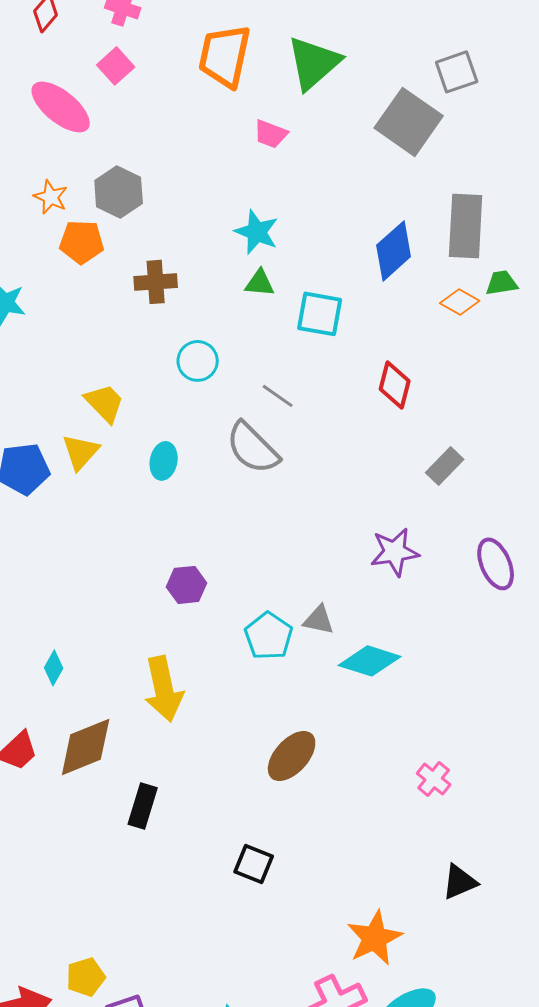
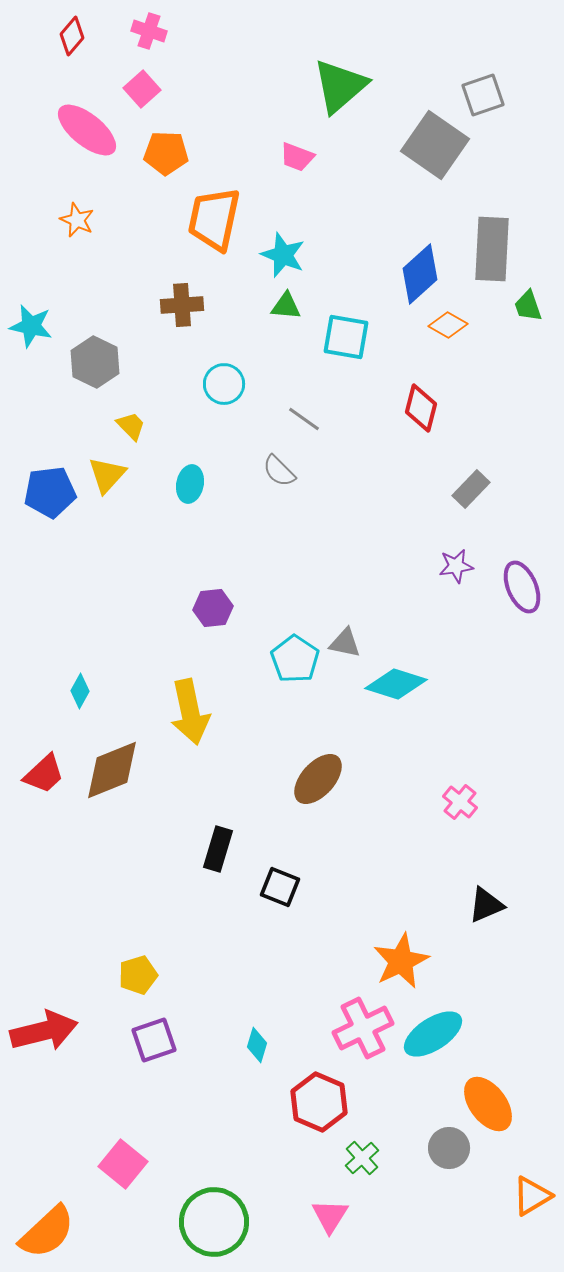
orange trapezoid: (225, 56) -> (214, 219), moved
gray hexagon: (119, 192) -> (95, 362), moved
orange pentagon: (82, 242) -> (166, 153), moved
green trapezoid: (502, 283) -> (528, 306), turned -100
orange diamond: (460, 302) -> (448, 325), moved
yellow trapezoid: (105, 403) -> (131, 426), size x0.7
gray semicircle: (253, 448) -> (279, 471), size x0.6
purple star: (395, 552) -> (456, 566), moved, size x0.7
black rectangle: (143, 806) -> (218, 849), moved
yellow pentagon: (86, 977) -> (138, 975), moved

